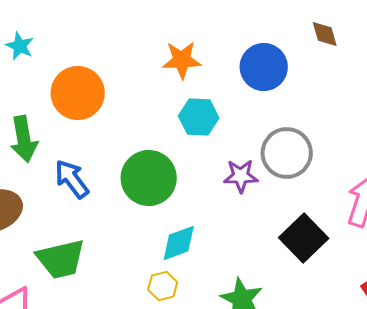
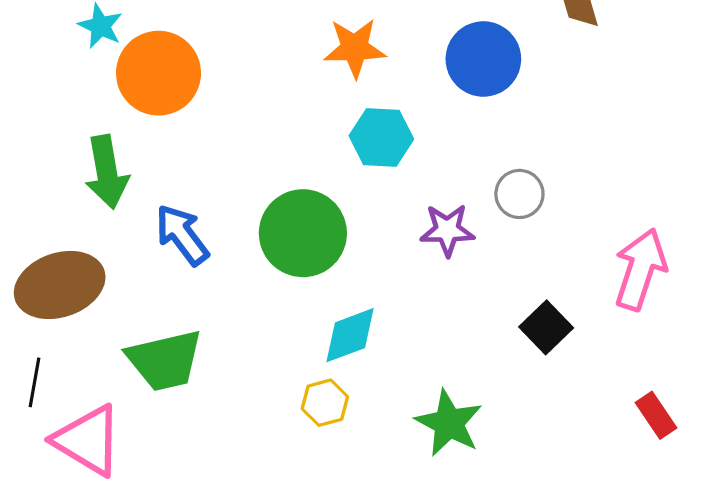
orange circle: (78, 93) -> (159, 73), moved
gray circle: (287, 153) -> (519, 194), size x0.6
black square: (304, 238) -> (546, 327), size x0.7

